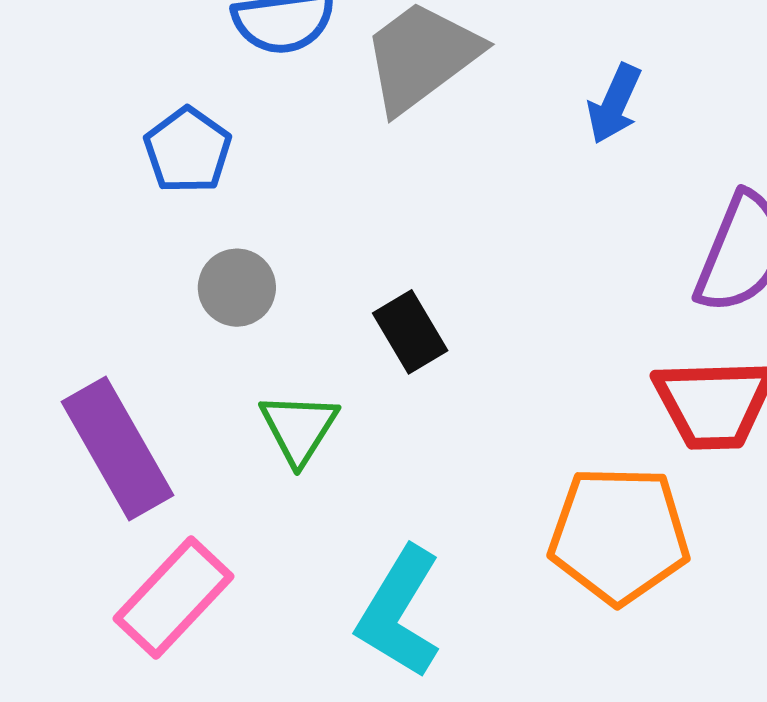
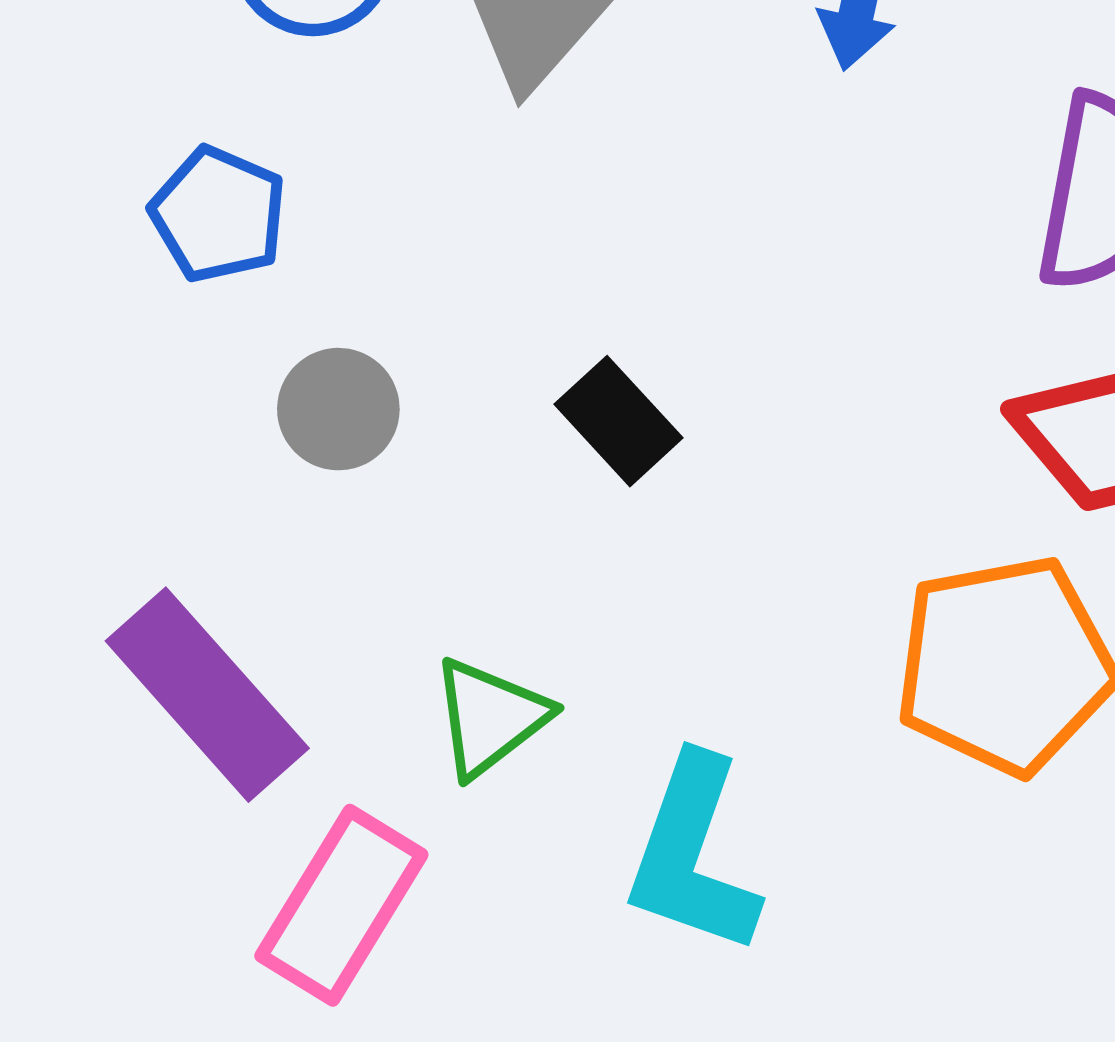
green triangle: (299, 428) -> (490, 717), moved, turned 32

